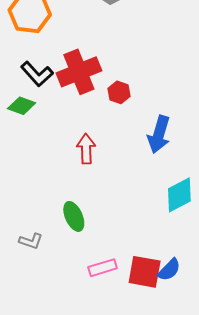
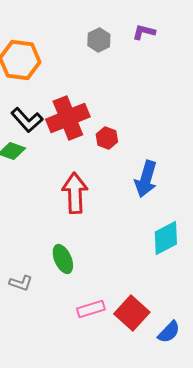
red arrow: (86, 149) -> (75, 193), size x1.4
blue semicircle: (169, 270) -> (169, 332), moved
red square: (145, 272) -> (132, 313), turned 32

